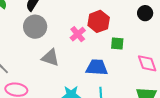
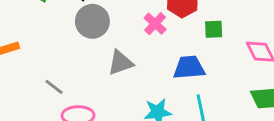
gray triangle: (50, 58) -> (120, 63), turned -30

